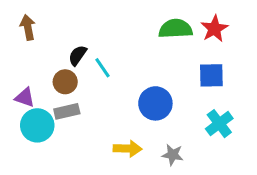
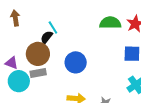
cyan line: (102, 68) -> (53, 27), moved
brown circle: (65, 82) -> (38, 54), size x1.5
blue circle: (155, 103) -> (76, 62), moved

